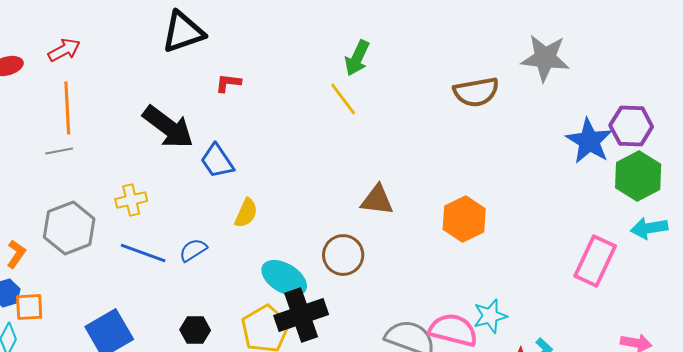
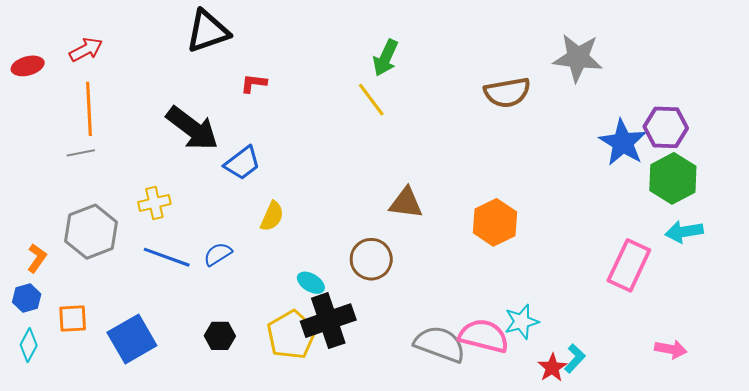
blue trapezoid: (217, 161) -> (242, 163), turned -93
cyan ellipse: (284, 278) -> (311, 283), size x0.6
orange square: (29, 307) -> (73, 319), moved

